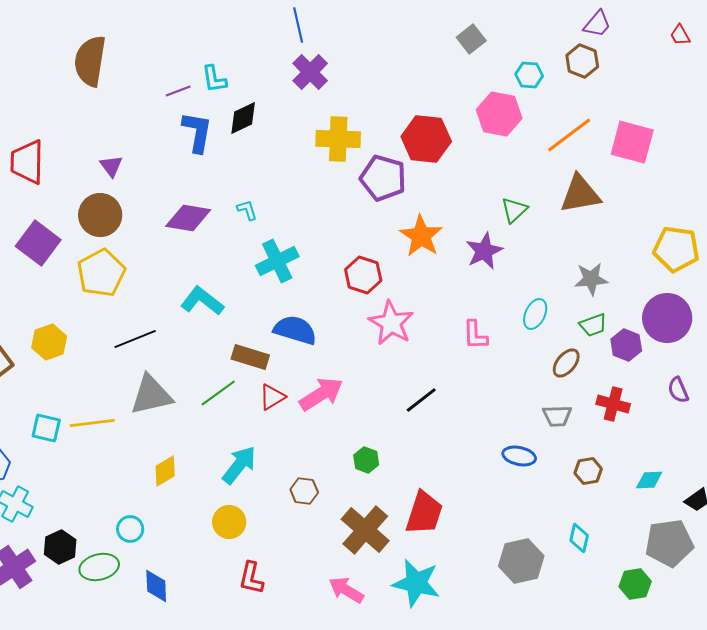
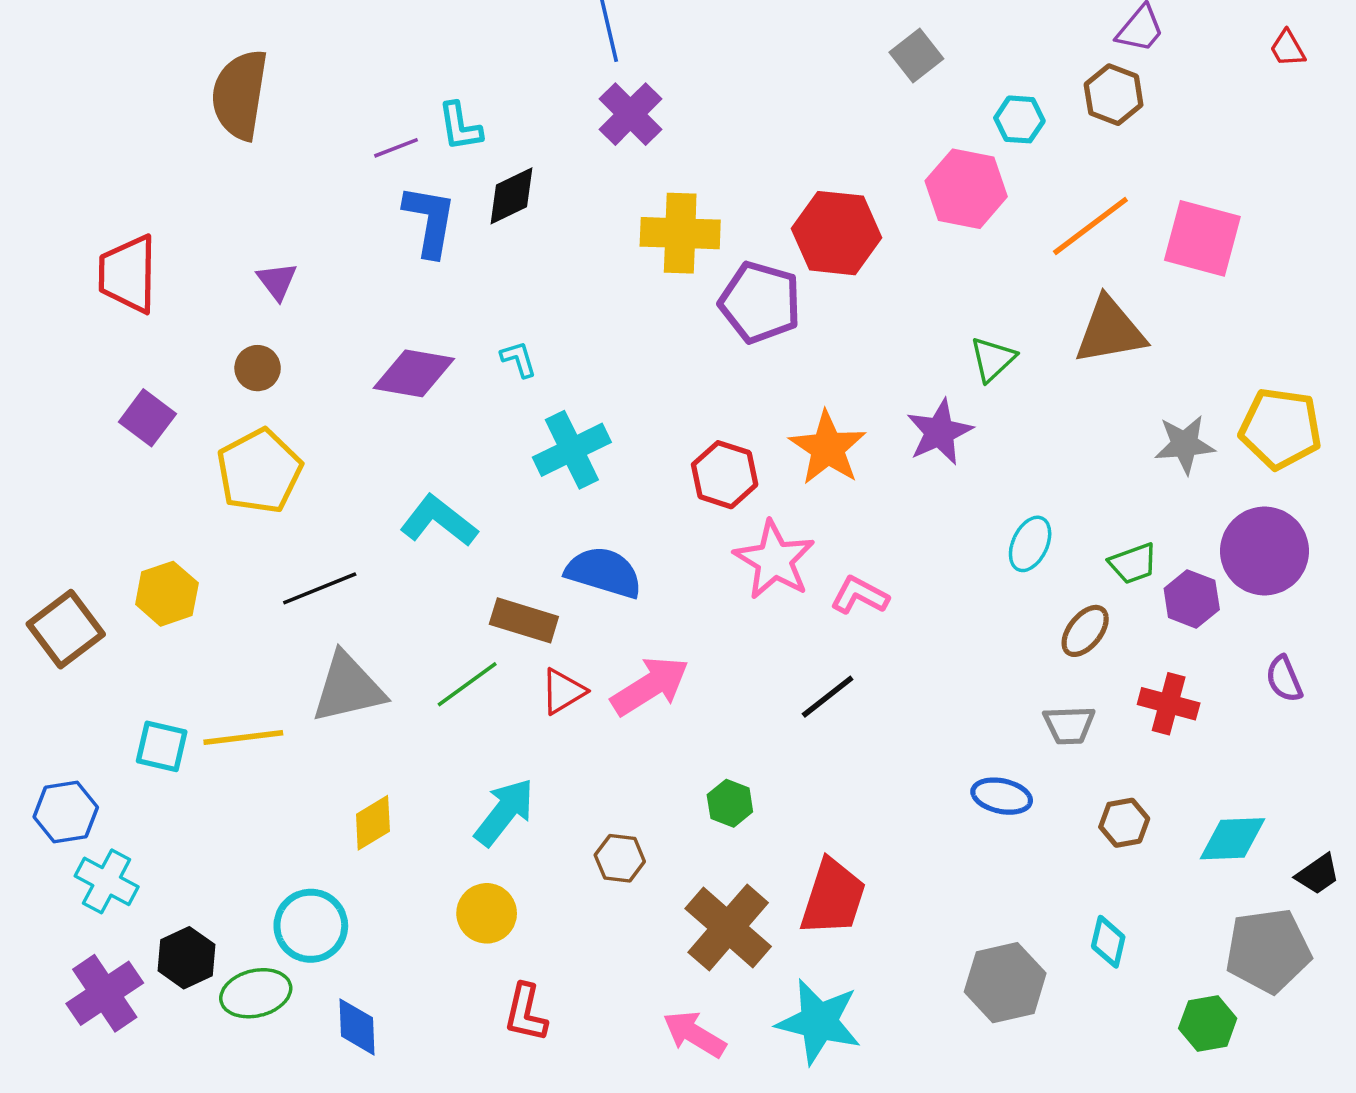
brown circle: (100, 215) -> (258, 368), size x0.6
orange star: (421, 236) -> (828, 448), moved
purple square: (38, 243) -> (147, 418), size x0.7
gray star: (591, 279) -> (1185, 444), moved
pink L-shape: (475, 335) -> (860, 595), moved, turned 120
cyan diamond: (649, 480) -> (1233, 839), size x1.4
cyan circle: (130, 529) -> (311, 926), size x1.5

